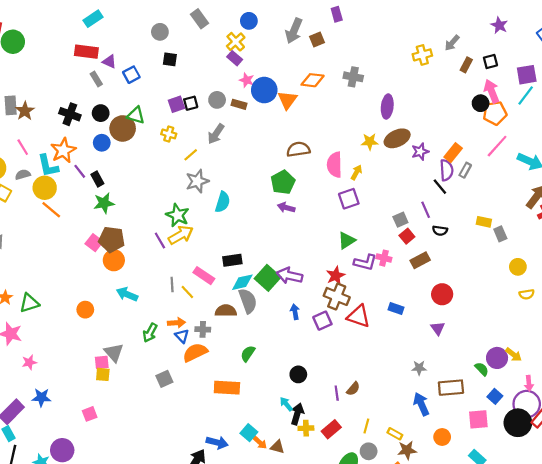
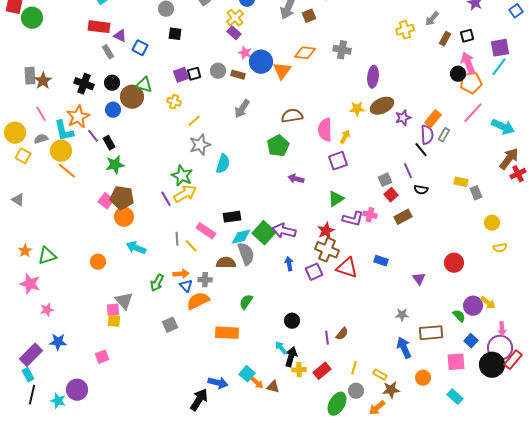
blue square: (131, 75) -> (140, 48), turned -35
gray arrow: (216, 134) -> (242, 109), moved
purple arrow: (286, 208) -> (296, 179), moved
red circle: (442, 294) -> (454, 263), moved

